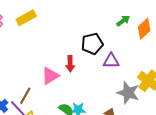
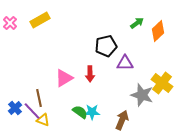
red arrow: (70, 64) -> (90, 74), moved
brown line: (25, 96) -> (39, 98), turned -42

